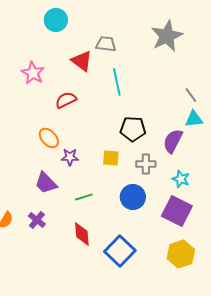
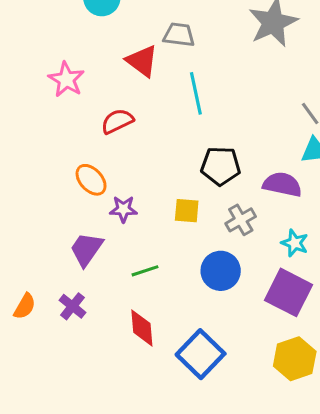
purple semicircle: (173, 141) -> (282, 184), turned 75
gray cross: (146, 164) -> (241, 220), turned -30
purple trapezoid: (46, 183) -> (86, 249), turned 80

